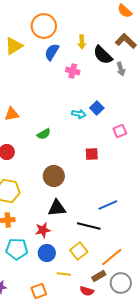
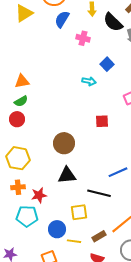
blue square: (97, 108) -> (107, 64), moved
green semicircle: (44, 134) -> (21, 101), moved
red star: (43, 230) -> (39, 195), moved
yellow square: (79, 251) -> (79, 212), moved, turned 30
blue circle: (47, 253) -> (57, 229), moved
brown rectangle: (99, 276) -> (99, 236), moved

